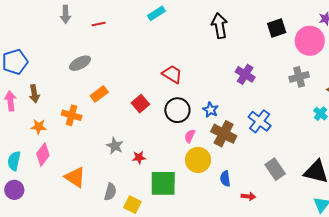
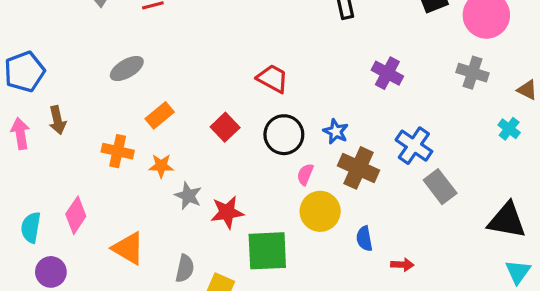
gray cross: (299, 77) -> (473, 73), turned 36
orange star: (39, 127) -> (161, 166), moved
red star: (139, 158) -> (227, 212), size x1.5
gray rectangle: (275, 169) -> (440, 187), moved
purple circle: (14, 190) -> (51, 272), moved

